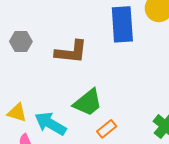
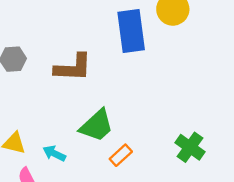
cyan arrow: (50, 124) -> (54, 153), size x0.6

